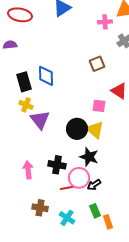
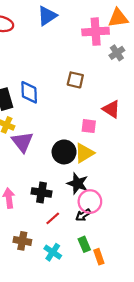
pink cross: (105, 22) -> (96, 32), size x1.6
brown square: (97, 64) -> (75, 80), moved, turned 35
yellow triangle: (95, 130) -> (84, 153), turned 48
pink circle: (79, 178) -> (90, 201), moved
red line: (67, 188) -> (53, 218), turned -32

